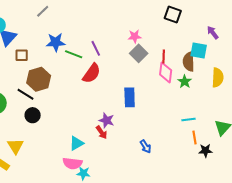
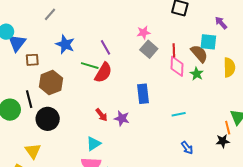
blue star: (56, 42) -> (65, 44), turned 30
green line: (74, 54) -> (90, 66), moved
brown semicircle: (189, 62) -> (199, 54), turned 144
black line: (26, 94) -> (29, 99), moved, turned 48
black circle: (33, 115) -> (48, 119), size x1.5
cyan line: (189, 120) -> (179, 114), moved
red arrow: (102, 132) -> (101, 115), moved
orange line: (194, 138) -> (228, 128), moved
blue arrow: (145, 146) -> (187, 148), moved

